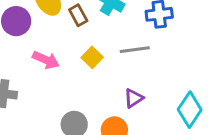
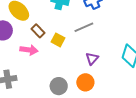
brown rectangle: (78, 15) -> (38, 31), moved

